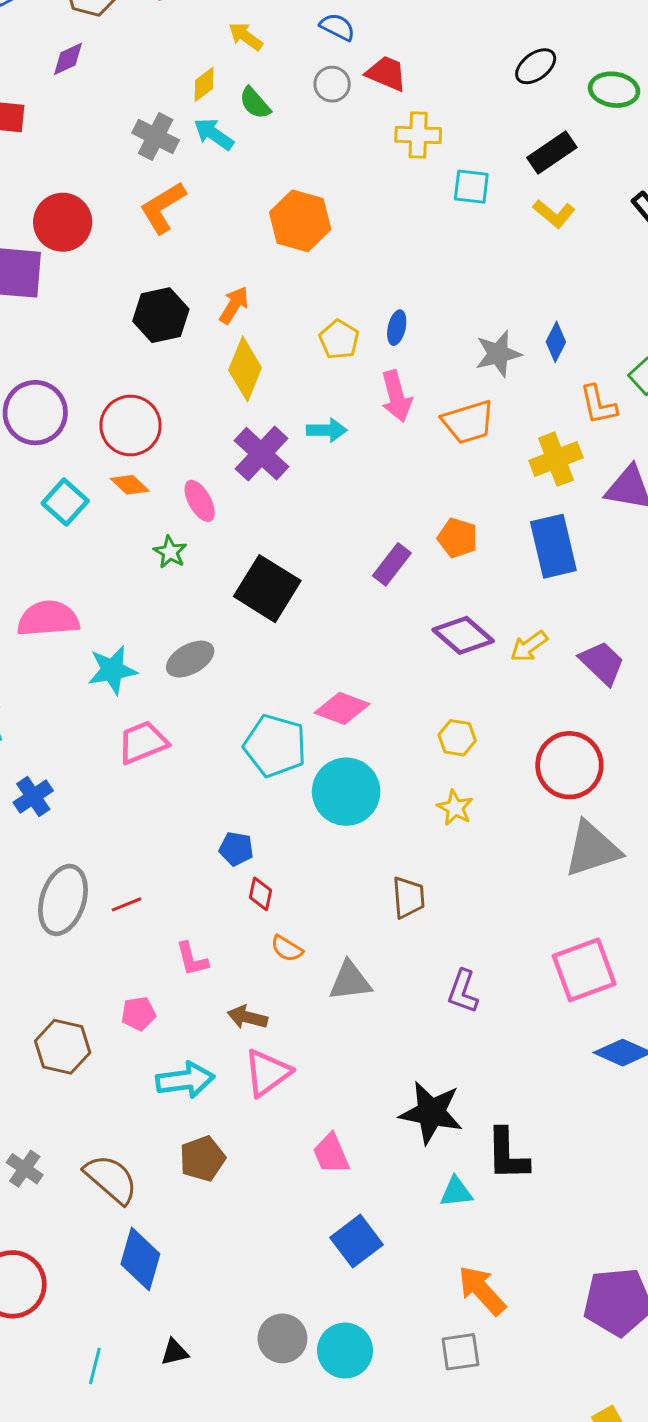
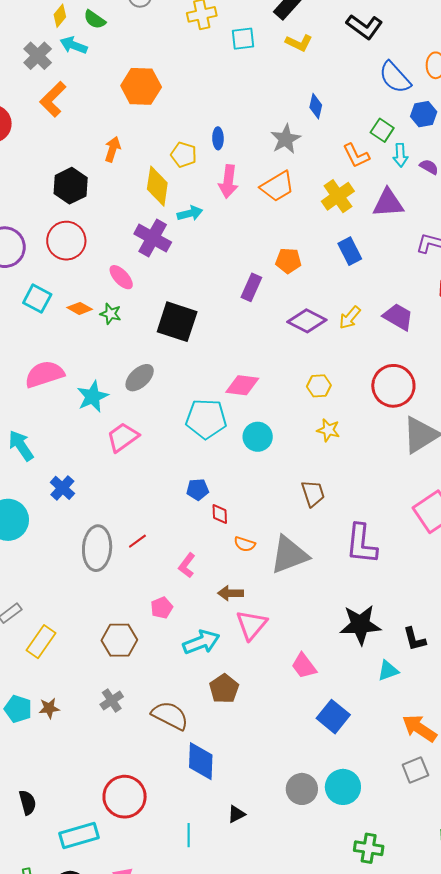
gray cross: (156, 136) -> (38, 56), turned 32
black hexagon: (161, 315) -> (71, 186), moved
blue diamond: (556, 342) -> (316, 106), moved
yellow diamond: (245, 369) -> (157, 186), moved
pink arrow: (396, 396) -> (228, 181), turned 36
orange diamond: (130, 485) -> (80, 308), moved
blue rectangle: (553, 546) -> (350, 251), size x0.7
cyan circle: (346, 792) -> (258, 437), size x0.7
pink L-shape: (192, 959) -> (187, 565), turned 65
gray triangle: (350, 981) -> (289, 555), size x1.4
purple L-shape: (463, 991) -> (361, 544), size x1.5
black L-shape: (507, 1154) -> (414, 639), size x0.7
gray cross: (25, 1169) -> (112, 700), moved, turned 35

